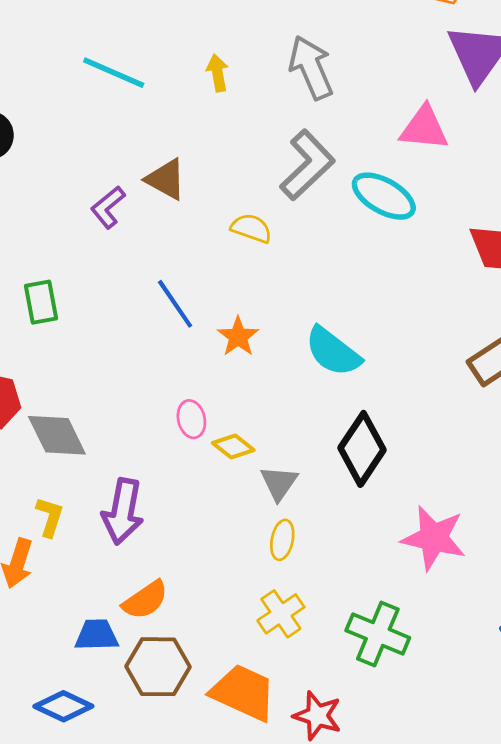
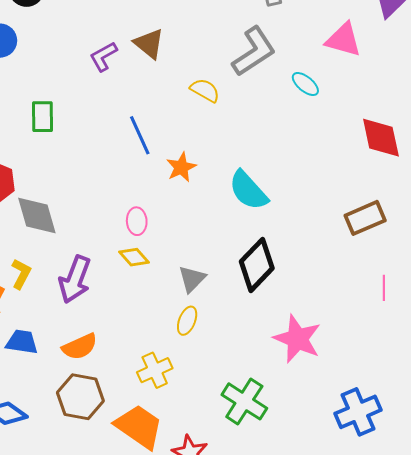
cyan ellipse: (384, 196) -> (305, 84), size x0.6
yellow diamond: (233, 446) -> (134, 257), moved
yellow cross: (281, 614) -> (155, 370), moved
blue trapezoid: (97, 635) -> (22, 342), moved

